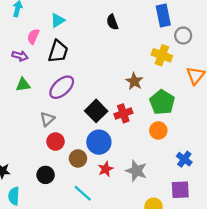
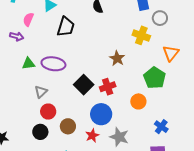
black trapezoid: (58, 51) -> (66, 27), moved
green triangle: (23, 85) -> (28, 64), moved
purple ellipse: (62, 87) -> (53, 64), turned 50
green pentagon: (162, 102) -> (155, 78), moved
blue circle: (99, 142) -> (101, 114), moved
black circle: (46, 175) -> (40, 132), moved

